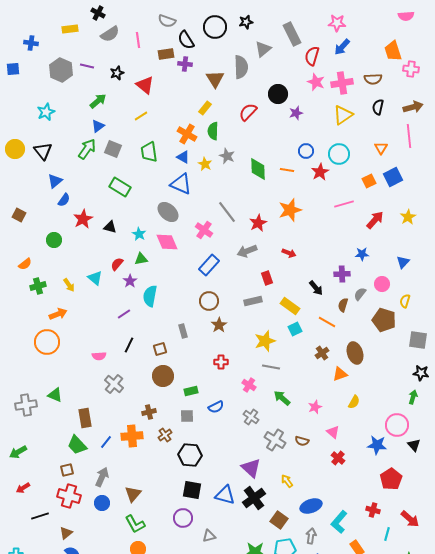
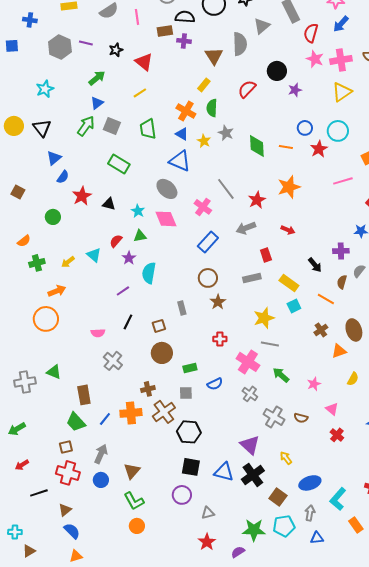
black semicircle: (186, 40) -> (185, 17), turned 126
yellow arrow: (69, 285) -> (68, 262), turned 88
pink cross: (249, 385) -> (248, 362), size x1.6
brown cross: (165, 435) -> (164, 412), size x1.6

